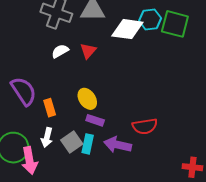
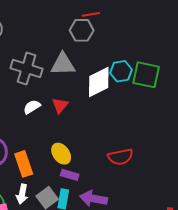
white diamond: (127, 29) -> (99, 82), turned -32
orange rectangle: (50, 108) -> (24, 164), size x1.4
red semicircle: (145, 126) -> (120, 157), moved

